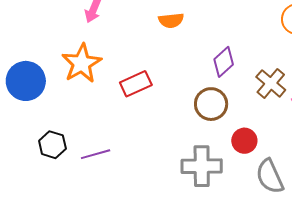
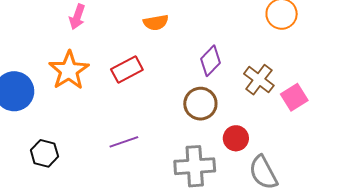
red rectangle: (136, 84) -> (127, 70), moved
purple line: (96, 154) -> (124, 142), moved

